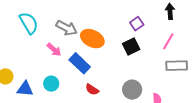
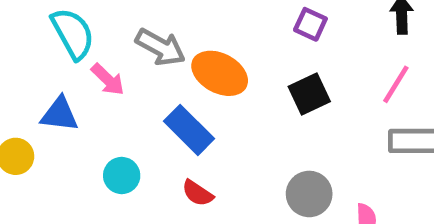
purple square: (137, 24) -> (310, 24), moved, turned -32
pink arrow: (54, 50) -> (108, 79), moved
blue triangle: (25, 89) -> (60, 114), moved
red semicircle: (92, 90) -> (198, 193), moved

